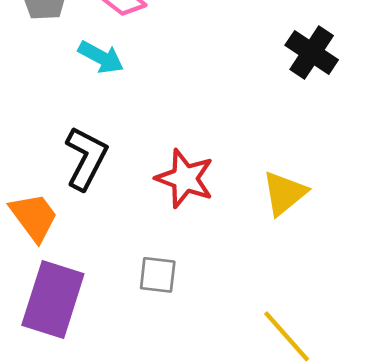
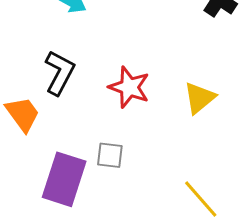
purple rectangle: (53, 299) -> (64, 179), moved

